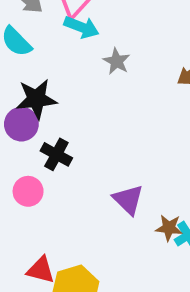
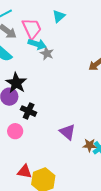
gray star: (117, 61) -> (47, 53), moved
black star: (36, 99) -> (16, 83), turned -30

